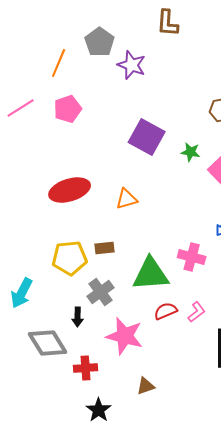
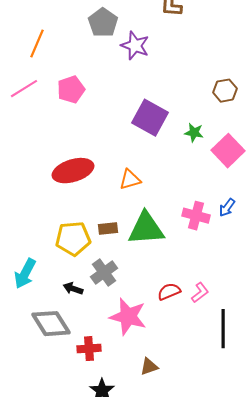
orange line: (59, 63) -> (37, 44), moved
pink cross: (192, 257) -> (196, 216), moved
green triangle: (151, 274) -> (146, 229), moved
black arrow: (78, 317) -> (73, 289), moved, turned 108

